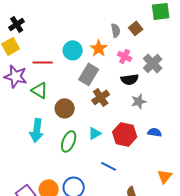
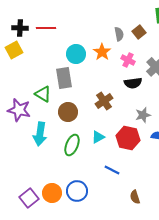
black cross: (17, 24) -> (20, 28), turned 35
red line: (43, 62) -> (46, 28), moved
gray rectangle: (89, 74) -> (64, 78), moved, turned -40
purple star: (16, 76) -> (19, 110), moved
gray star: (139, 101) -> (143, 115), moved

